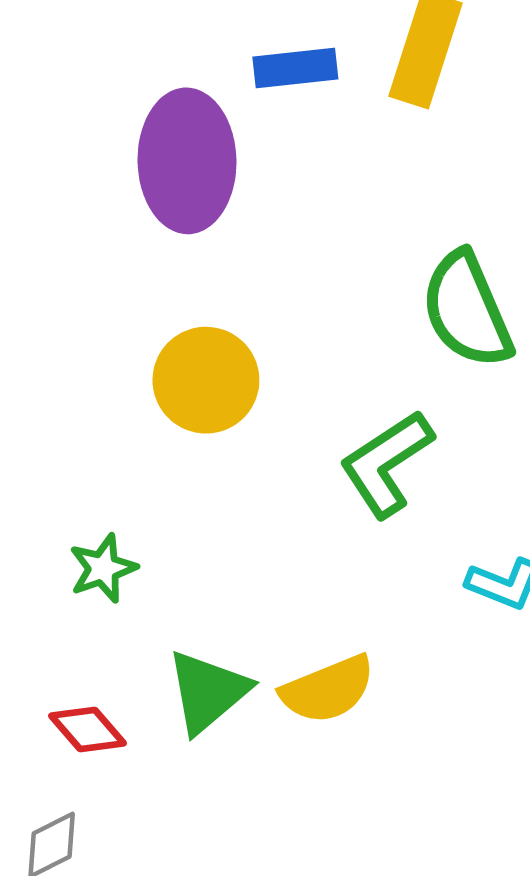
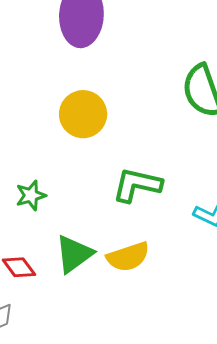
green L-shape: (386, 464) -> (137, 185), moved, turned 42

